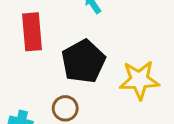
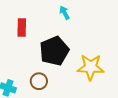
red rectangle: (32, 32) -> (22, 28), size x0.7

